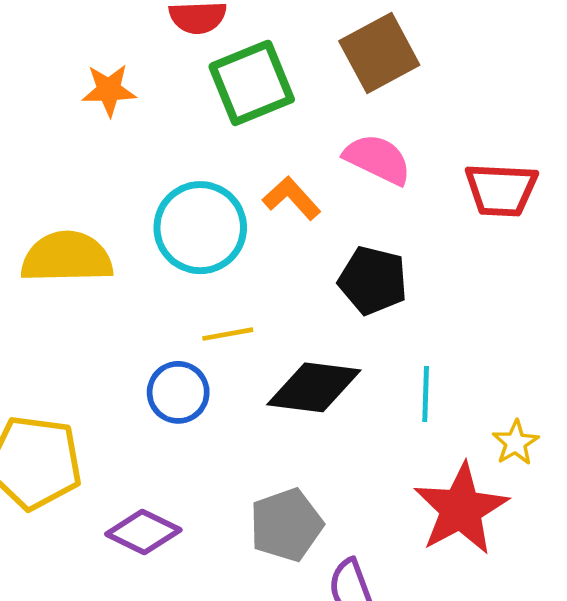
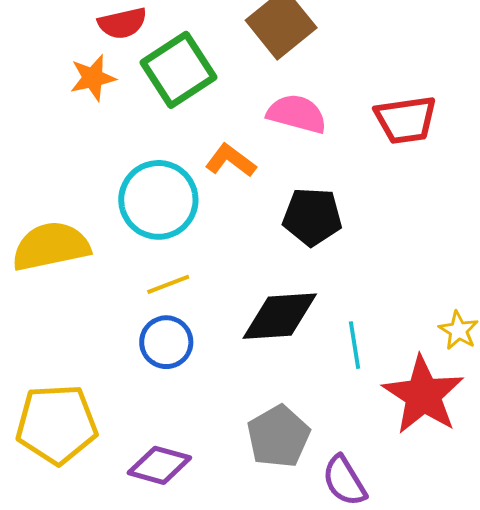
orange star: (109, 90) -> (93, 78), moved
yellow line: (228, 334) -> (168, 284), moved
cyan line: (426, 394) -> (354, 345), moved

